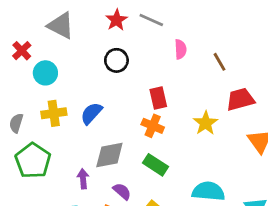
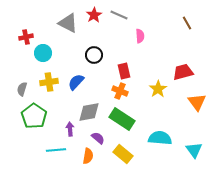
gray triangle: (61, 26) -> (68, 23), moved
red cross: (22, 51) -> (26, 37), turned 32
black circle: (116, 60) -> (94, 55), moved
brown line: (220, 62) -> (187, 23), moved
green rectangle: (155, 165) -> (122, 119), size x1.4

